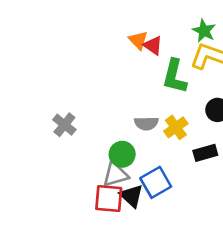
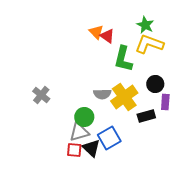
yellow cross: (176, 127) -> (124, 97), size x1.5
red square: (109, 199) -> (74, 150), size x0.7

